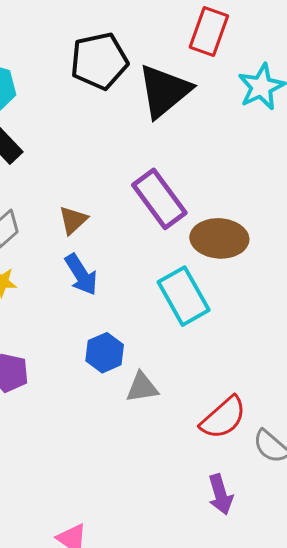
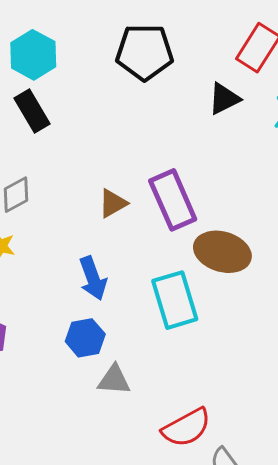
black triangle: (164, 91) -> (224, 99), moved, size x0.6
brown triangle: (73, 220) -> (113, 203), moved
blue arrow: (81, 275) -> (93, 278), moved

